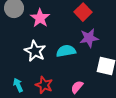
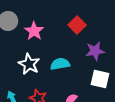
purple star: (89, 38) -> (95, 51), moved

